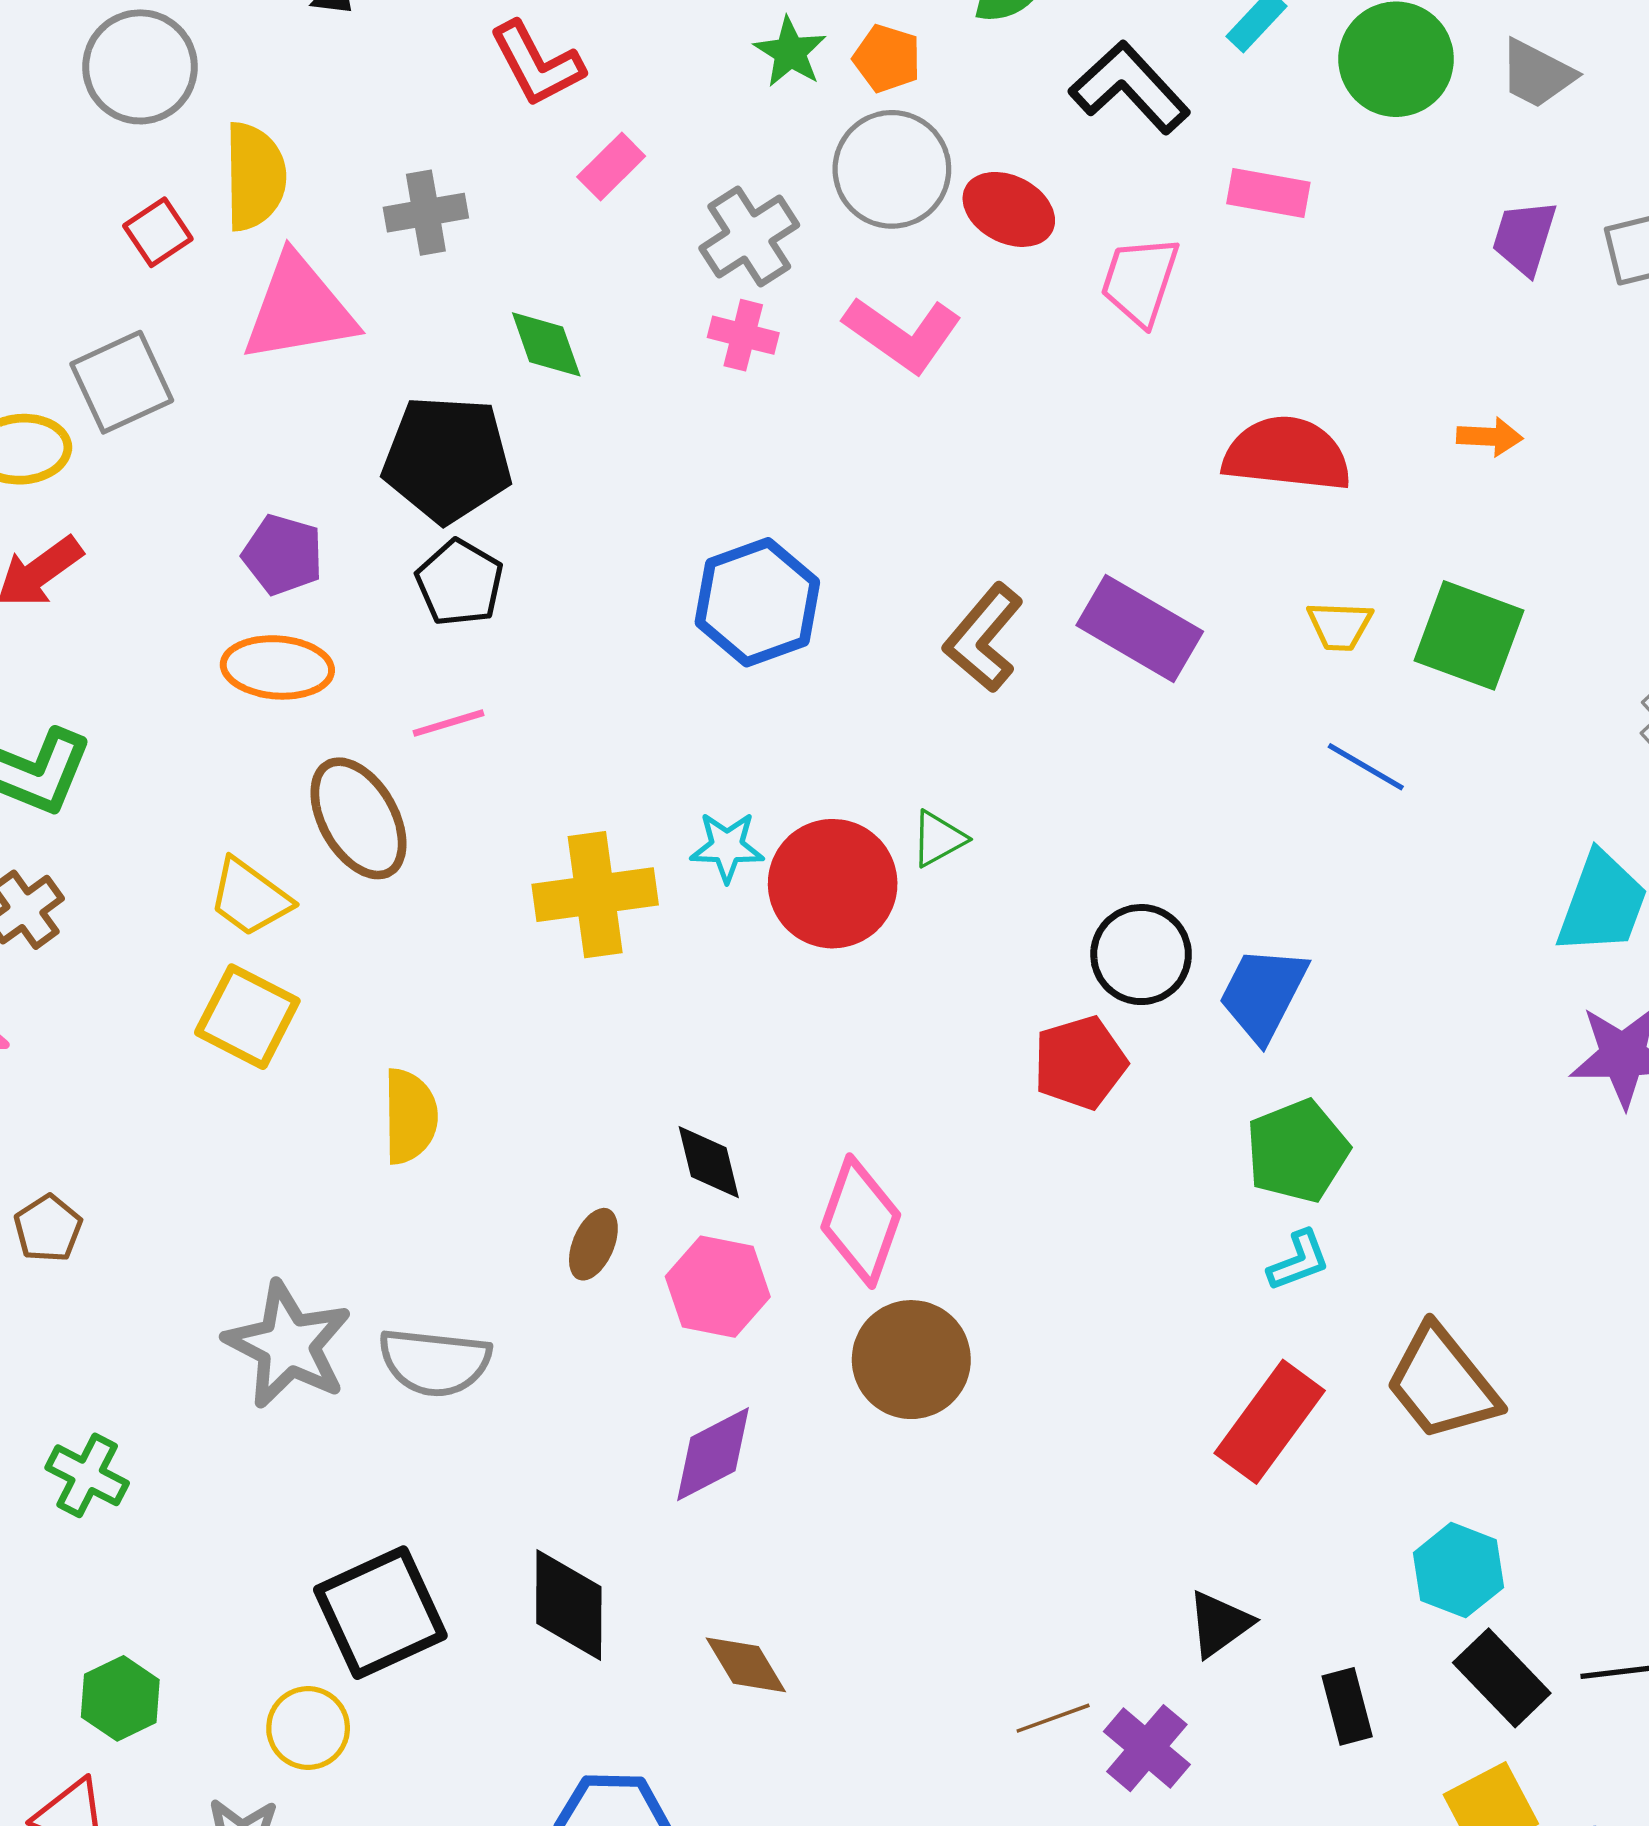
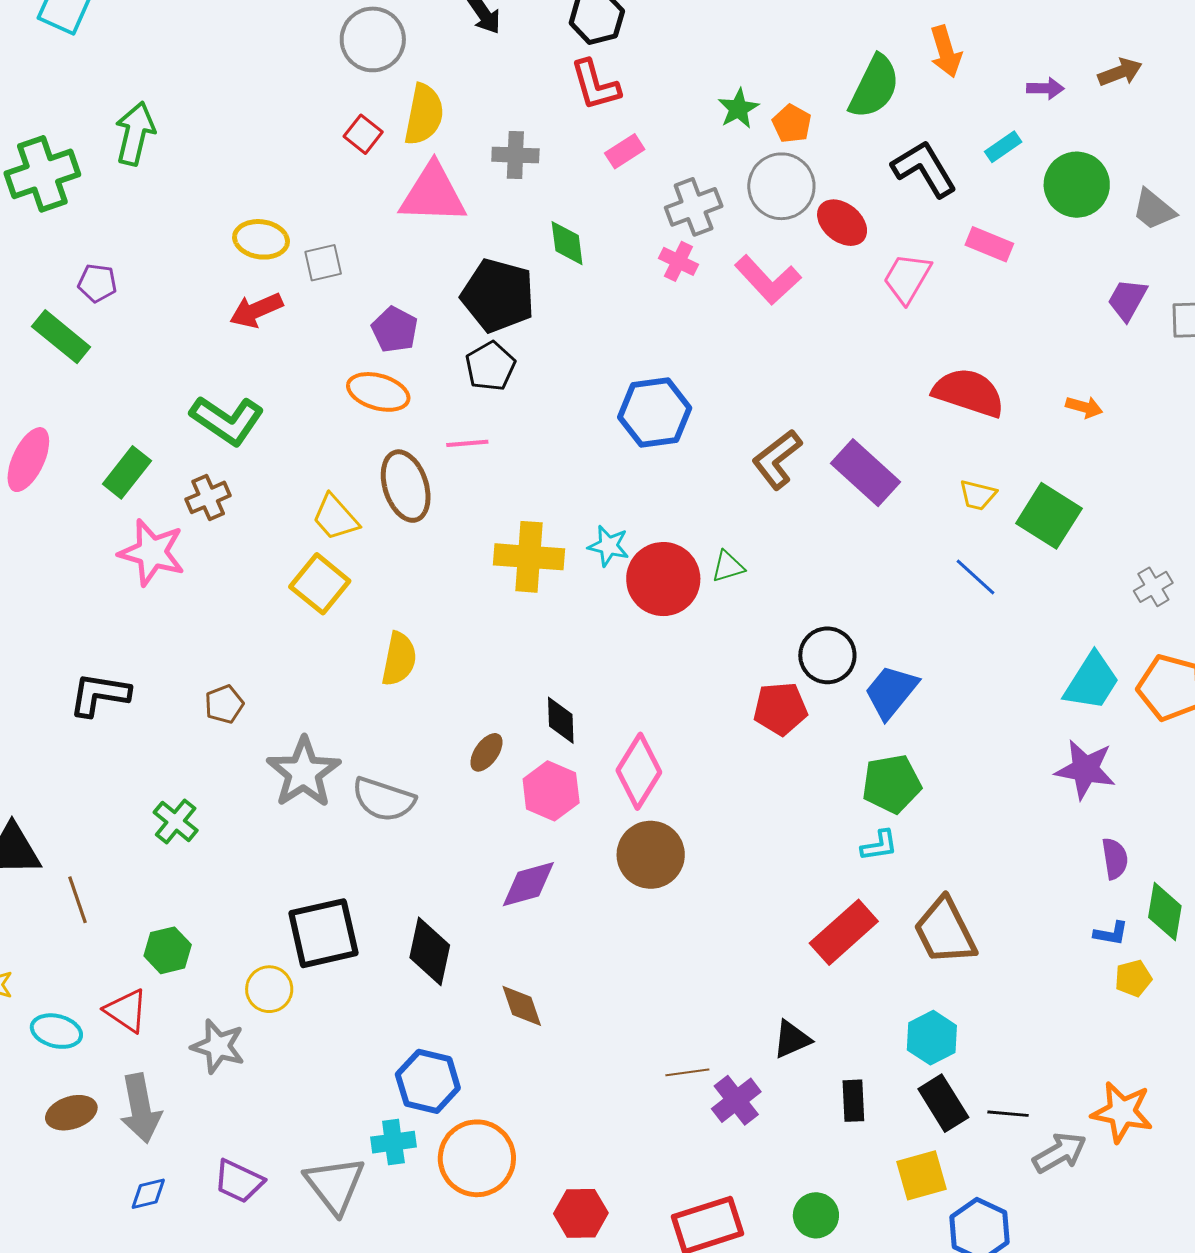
red square: (158, 232) -> (363, 134), turned -30
gray square: (122, 382) -> (323, 263), moved, size x0.7
brown pentagon: (48, 1228) -> (224, 704), moved

